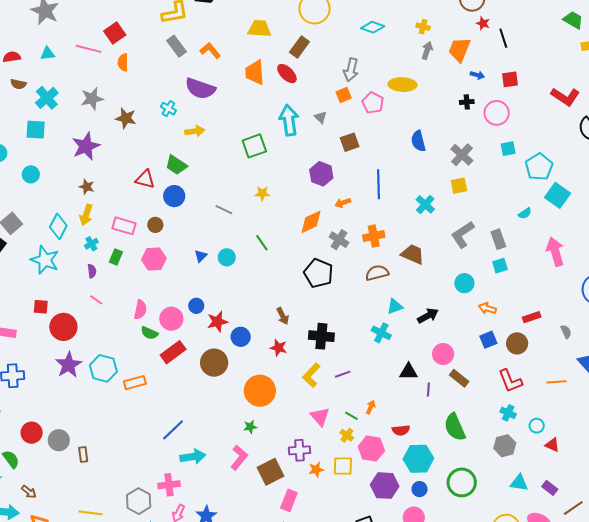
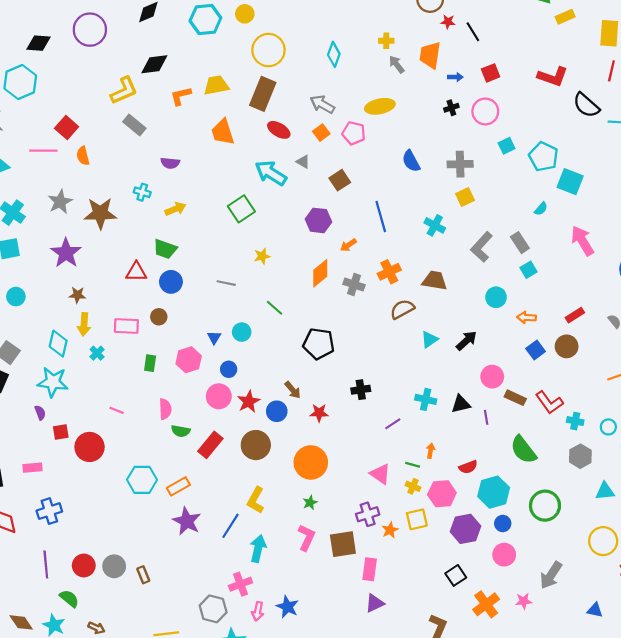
cyan diamond: (373, 27) -> (334, 54), turned -75
brown rectangle: (299, 47) -> (263, 94), size x1.4
orange L-shape: (210, 50) -> (181, 96), moved, turned -50
gray arrow: (427, 50) -> (397, 64), turned -42
gray arrow: (351, 70) -> (322, 104), turned 120
red ellipse: (287, 74) -> (279, 130), moved
purple semicircle: (200, 89) -> (170, 163), size x0.6
brown star: (126, 118) -> (100, 213), size x1.4
cyan arrow: (289, 120) -> (271, 173), turned -36
gray cross: (462, 155) -> (460, 164), turned -30
green rectangle: (116, 257) -> (150, 363), moved
pink hexagon: (154, 259) -> (189, 360), moved
purple semicircle: (92, 271) -> (40, 413), moved
black pentagon: (318, 273) -> (319, 344), moved
blue circle: (196, 306) -> (229, 369), moved
brown arrow: (283, 316) -> (293, 390), moved
pink circle: (171, 319) -> (219, 396), moved
cyan cross: (381, 333) -> (426, 399), moved
black cross: (321, 336) -> (361, 390), size x0.7
purple star: (69, 365) -> (187, 521), moved
yellow L-shape: (311, 375) -> (256, 500), moved
red L-shape: (510, 381) -> (549, 402), moved
cyan arrow: (193, 457) -> (258, 549), turned -55
brown square: (270, 472) -> (343, 544), turned 32

